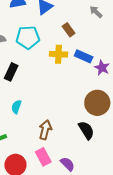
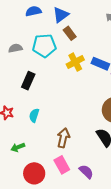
brown rectangle: (69, 30) -> (70, 33), moved
yellow cross: (58, 54) -> (75, 62), turned -30

